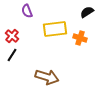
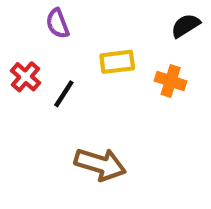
yellow rectangle: (55, 29) -> (117, 62), size x0.7
black line: (12, 55) -> (64, 94), moved

